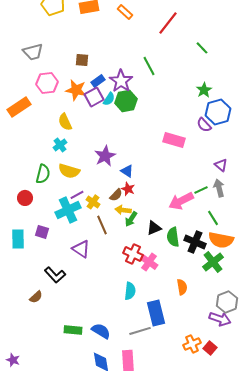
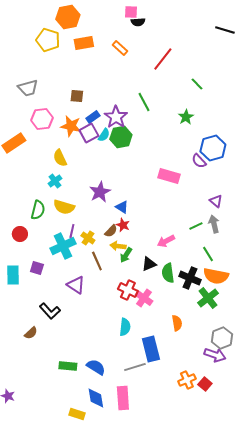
green star: (204, 90) -> (186, 117), moved
purple line: (77, 195) -> (72, 231), turned -48
pink arrow: (181, 201) -> (166, 241), moved, size x0.7

